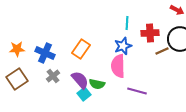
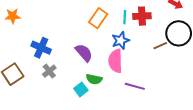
red cross: (150, 33) -> (142, 16), moved
orange star: (17, 49) -> (13, 16), moved
orange rectangle: (81, 49) -> (98, 18), moved
purple semicircle: (80, 80) -> (84, 53), moved

